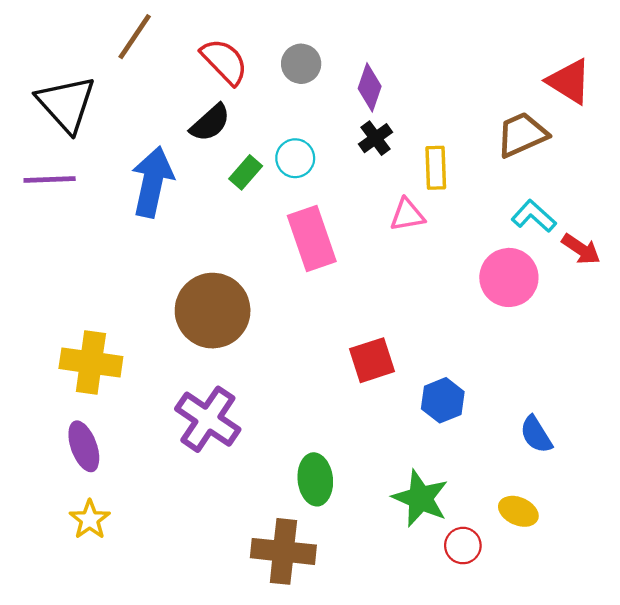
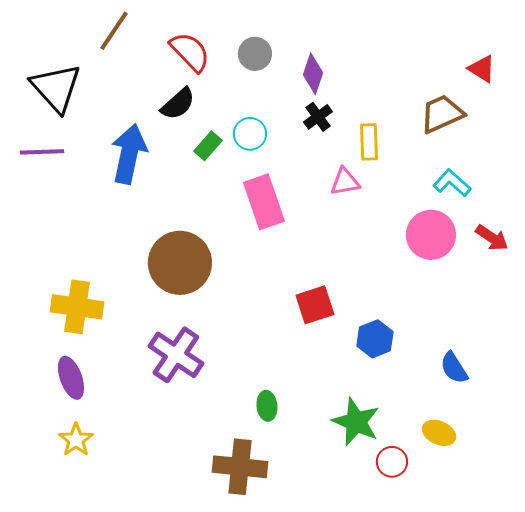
red triangle: (569, 81) -> (482, 69), size x0.7
red arrow: (581, 249) -> (492, 238), moved
green ellipse: (315, 479) -> (267, 406), size x0.7

